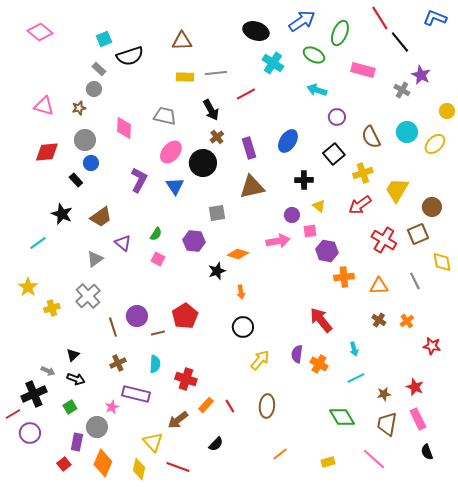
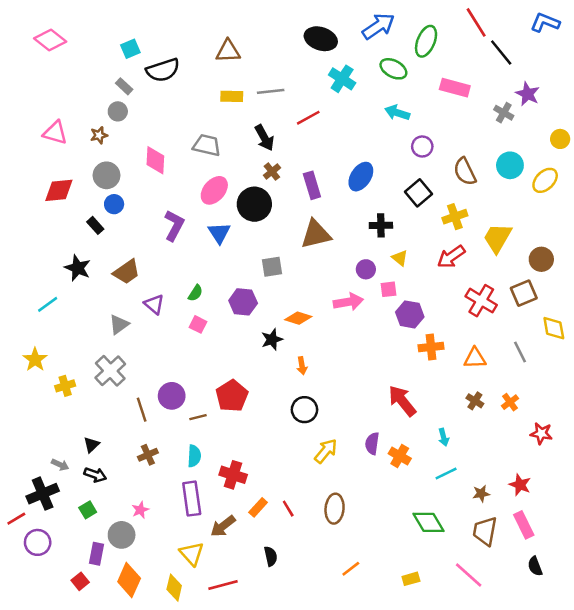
purple rectangle: (136, 394) -> (192, 499), moved, turned 68
black semicircle: (216, 444) -> (271, 556), turned -56
red line: (178, 467) -> (223, 585), turned -35

